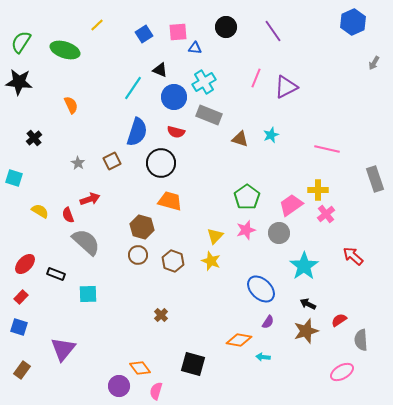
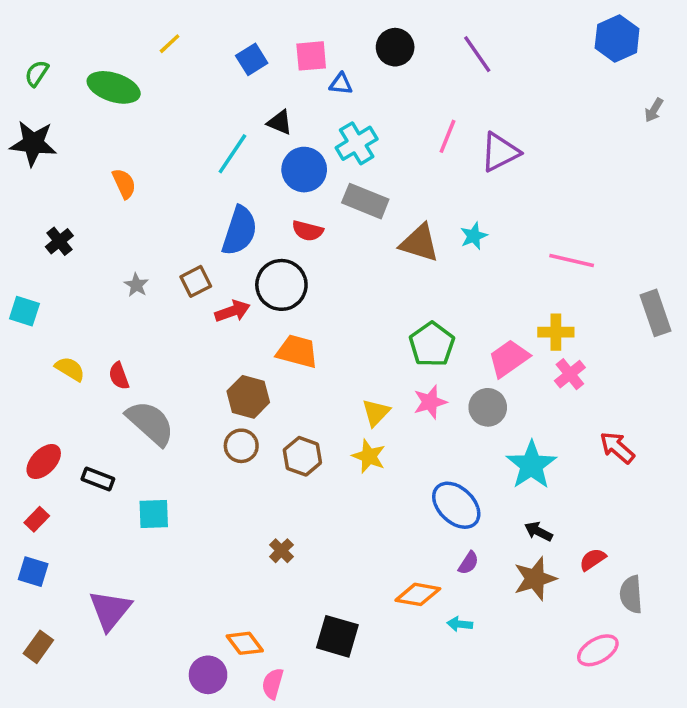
green semicircle: (21, 42) -> (37, 73), size x0.7
brown triangle: (240, 139) -> (420, 243), size x1.4
red arrow: (90, 199) -> (232, 311), moved

